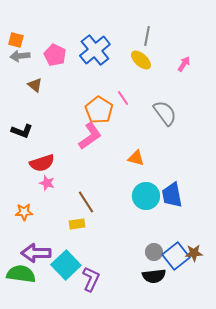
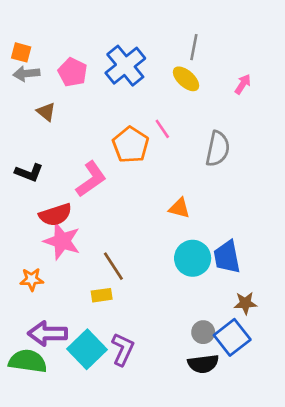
gray semicircle: (165, 113) -> (218, 149), turned 48
pink L-shape: (90, 136) -> (91, 179), moved
pink star: (47, 183) -> (62, 241), size x1.8
brown star: (194, 253) -> (245, 303), moved
purple L-shape: (91, 279) -> (123, 349), moved

